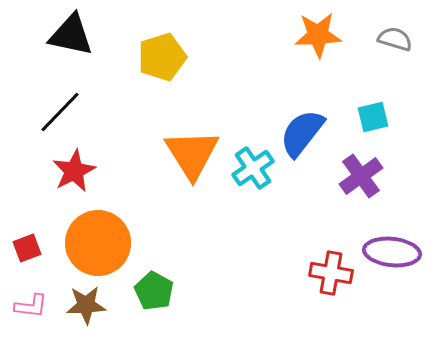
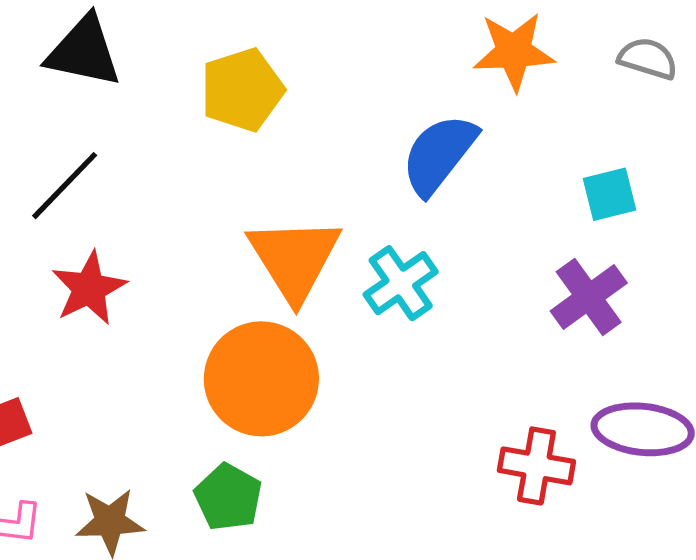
blue semicircle: (302, 133) -> (439, 154), moved
orange circle: (98, 243) -> (261, 379), moved

